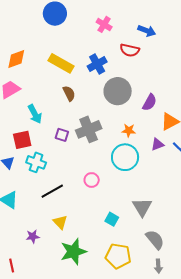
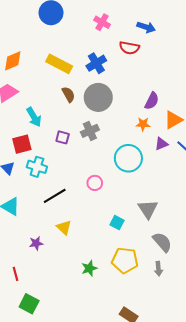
gray circle: (118, 91) -> (98, 97), moved
gray cross: (89, 129) -> (90, 131), size x0.7
orange star: (129, 130) -> (143, 124), moved
green star: (73, 252) -> (89, 268), moved, size x0.6
gray arrow: (158, 266) -> (158, 269), moved

